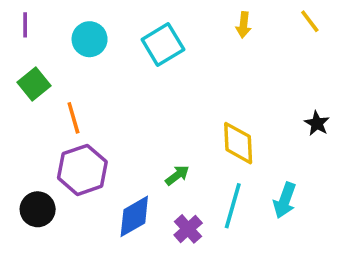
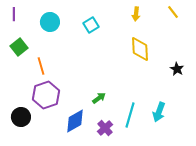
cyan square: (163, 45) -> (91, 25), size x0.7
yellow diamond: (238, 143) -> (140, 49), moved

